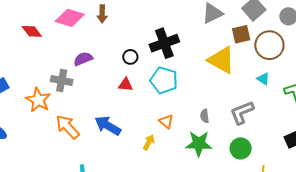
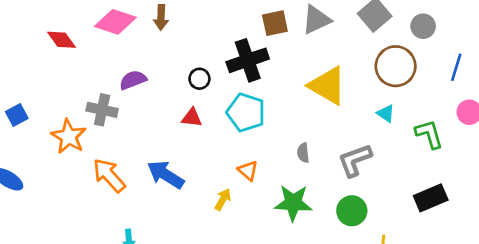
brown square: (241, 34) -> (275, 23), moved
gray semicircle: (205, 116) -> (303, 153), moved

